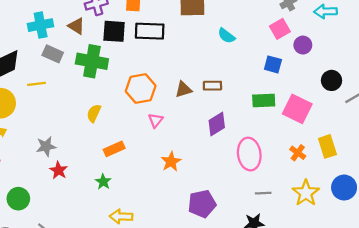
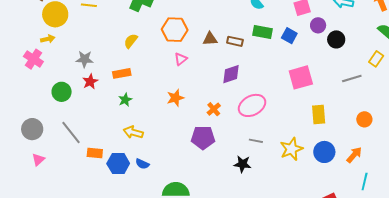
black circle: (332, 80) -> (336, 39), moved
green rectangle: (264, 100) -> (263, 32), moved
pink square: (297, 109) -> (301, 77), turned 35
orange rectangle: (114, 149) -> (122, 73), moved
orange cross: (298, 153) -> (214, 109), moved
pink ellipse: (249, 154) -> (252, 105), turned 56
orange star: (171, 162) -> (175, 98), moved
green circle: (18, 199) -> (62, 92), moved

